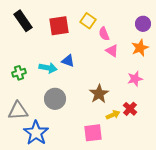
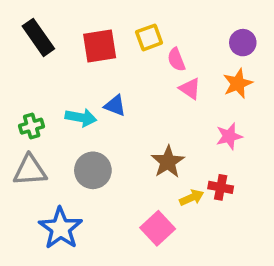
yellow square: (88, 21) -> (149, 37), turned 35
red cross: (130, 109) -> (221, 187), turned -32
gray triangle: (18, 111) -> (30, 170), moved
pink square: (93, 133) -> (158, 228), turned -36

